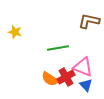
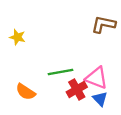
green line: (58, 48) -> (60, 72), moved
orange semicircle: (50, 79) -> (26, 92), moved

